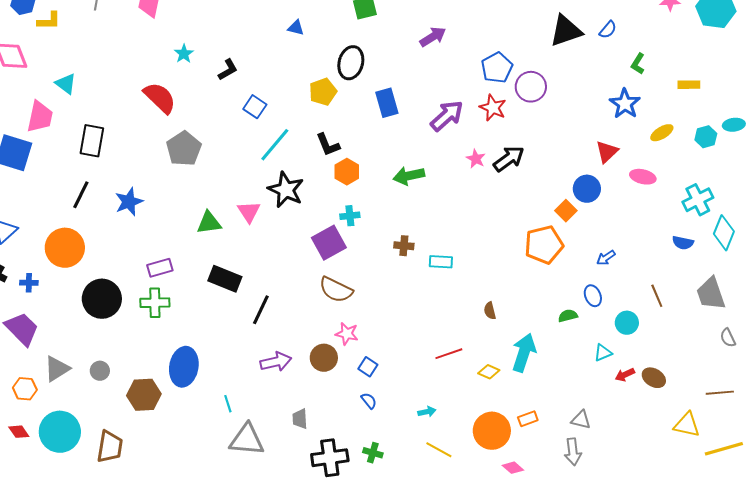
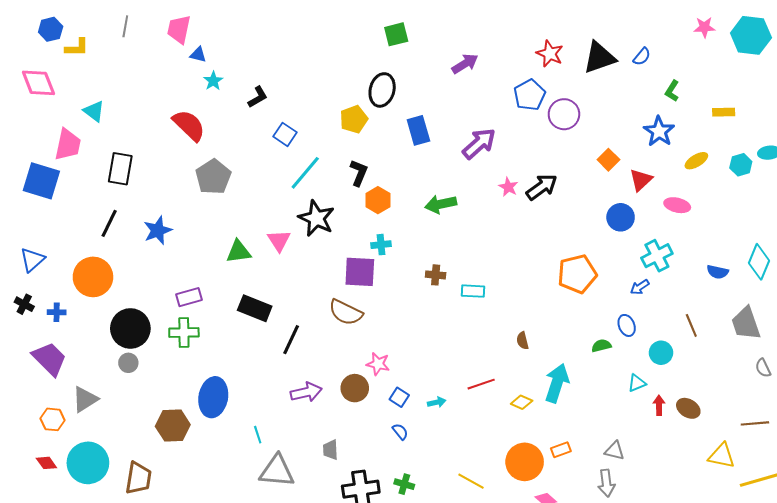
blue triangle: (296, 28) -> (198, 55), moved
red star: (493, 108) -> (550, 54), moved
black L-shape: (328, 145) -> (359, 173), turned -136
cyan cross: (698, 200) -> (657, 256), moved
orange square: (566, 211) -> (608, 160), moved
purple square: (329, 243) -> (360, 272), turned 32
brown semicircle: (336, 290) -> (346, 312), moved
gray circle: (100, 371) -> (128, 363), moved
red arrow: (625, 375) -> (659, 405), turned 114
cyan arrow: (427, 412) -> (437, 402), moved

